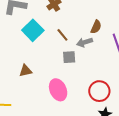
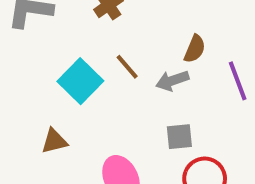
cyan square: (33, 30) -> (80, 81), moved
gray square: (69, 57) -> (179, 137), moved

